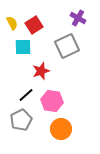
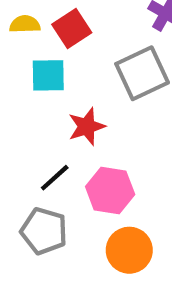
yellow semicircle: (12, 23) -> (25, 24), turned -64
gray pentagon: (21, 120) -> (44, 231), turned -30

